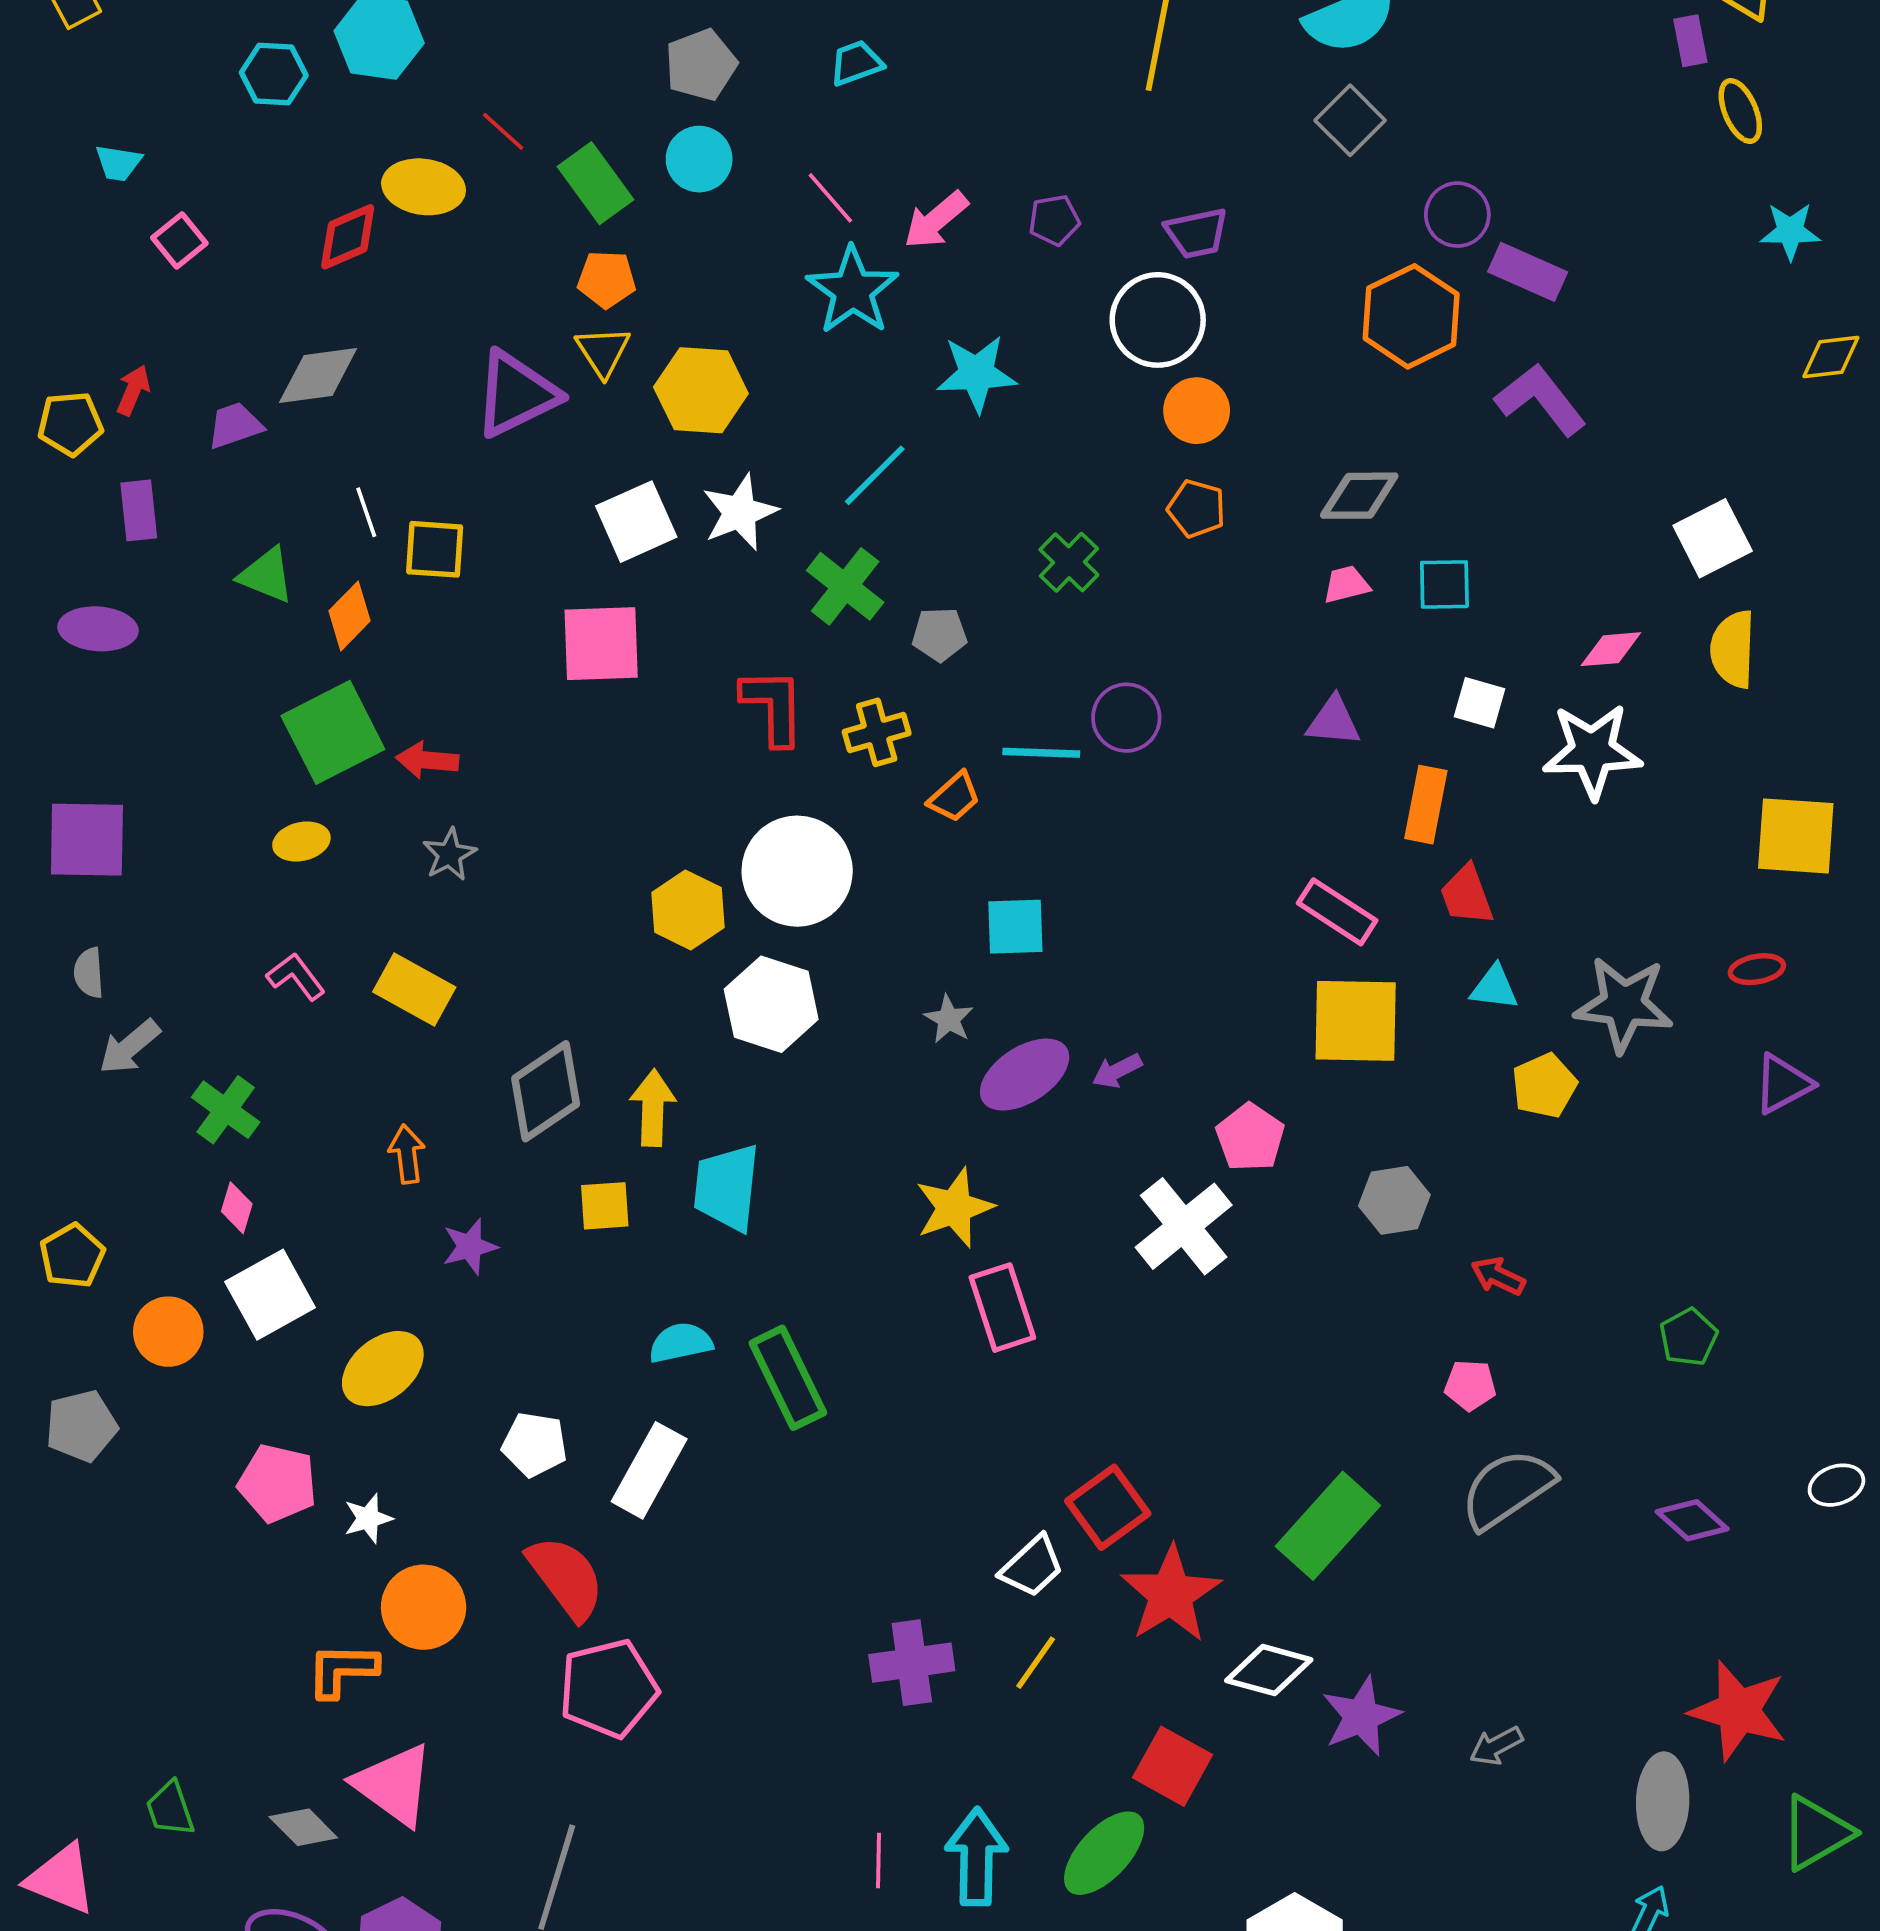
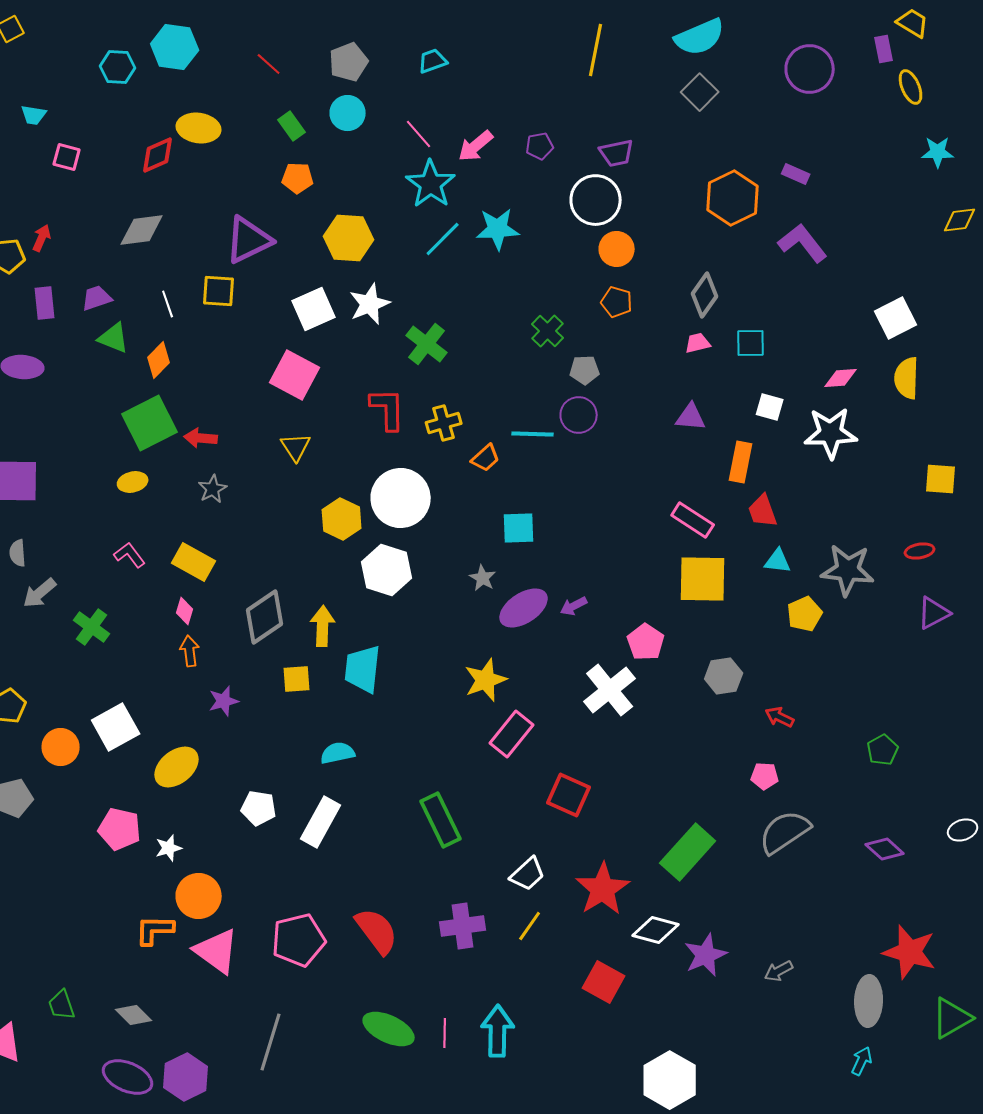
red line: (503, 131) -> (269, 64), moved
green rectangle: (596, 183) -> (292, 126), size x0.7
purple circle: (1457, 215) -> (810, 69), moved, size x1.4
pink square: (179, 240) -> (67, 157), turned -36
purple rectangle: (1528, 272) -> (796, 174), size x0.7
yellow triangle: (603, 351) -> (296, 447), moved
purple trapezoid: (235, 425) -> (97, 298), moved
cyan line: (875, 475) -> (443, 239), moved
gray diamond: (1359, 496) -> (705, 295), turned -54
yellow square: (435, 549) -> (219, 291), moved
gray pentagon: (940, 634) -> (585, 370), moved
pink square: (601, 644) -> (295, 375), turned 30
yellow square: (1796, 836) -> (941, 479), size x0.7
pink diamond: (237, 1208) -> (185, 611), moved
pink rectangle: (1002, 1308) -> (512, 734), turned 57
green rectangle: (788, 1378) -> (441, 820), moved
red square: (1108, 1507) -> (569, 795), moved, turned -30
red semicircle: (566, 1578) -> (377, 931), moved
pink triangle: (394, 1785) -> (217, 951), moved
green ellipse: (1104, 1853) -> (389, 1029), moved, turned 72

